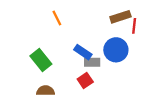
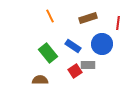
brown rectangle: (120, 17) -> (88, 18), moved
green rectangle: (41, 60) -> (48, 53), moved
gray rectangle: (92, 62) -> (88, 65), moved

